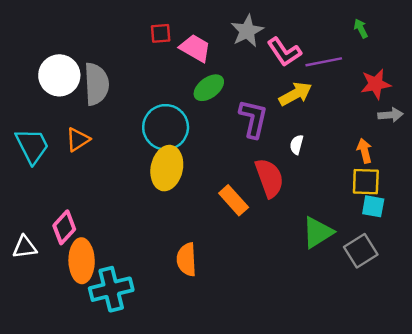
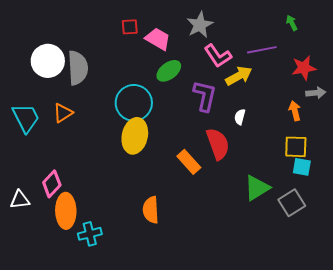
pink L-shape: (284, 52) -> (218, 56), moved
orange arrow: (365, 151) -> (295, 111), moved
cyan cross: (111, 289) -> (90, 234), size x0.7

